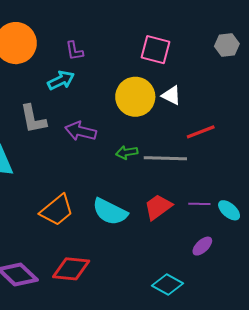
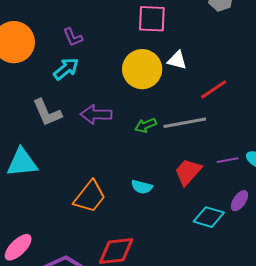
cyan semicircle: (110, 212) -> (142, 187), size x0.6
cyan diamond: (167, 284) -> (209, 217), moved

